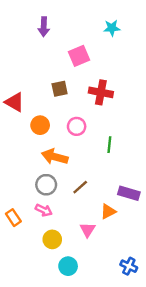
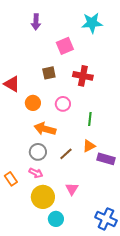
cyan star: (112, 28) -> (92, 23), size x1.5
orange triangle: (108, 211) -> (89, 146), moved
yellow circle: (52, 239) -> (43, 197), size x1.5
blue cross: (129, 266) -> (106, 219), size x1.5

